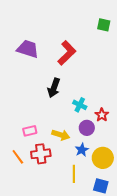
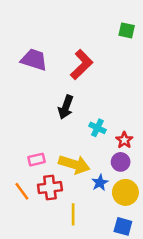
purple circle: (87, 128) -> (121, 162), moved
yellow arrow: (61, 135) -> (74, 164), size x1.4
yellow line: (74, 174) -> (73, 214), moved

